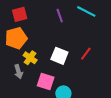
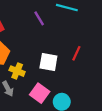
pink square: (46, 82) -> (40, 93), turned 30

